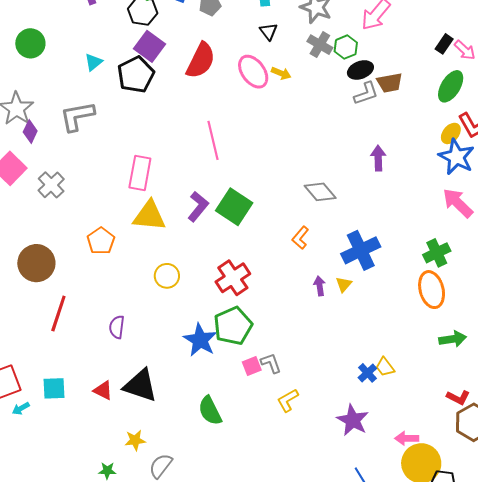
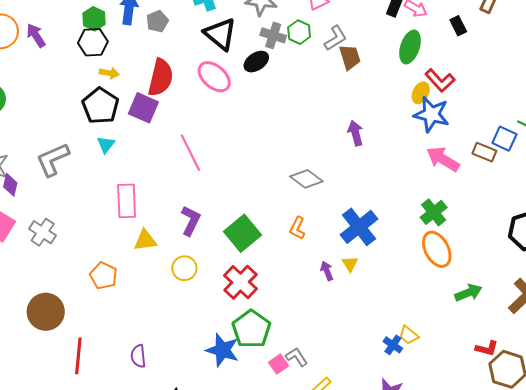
black triangle: (269, 31) -> (220, 34), size x1.8
purple square: (149, 46) -> (143, 108), moved
cyan triangle: (93, 62) -> (106, 145), moved
black ellipse: (360, 70) -> (256, 62), moved
yellow arrow: (281, 73) -> (109, 73), moved
brown trapezoid: (390, 83) -> (350, 57), turned -84
gray L-shape: (366, 93) -> (336, 38), moved
green square: (234, 207) -> (242, 233), moved, turned 30
yellow triangle: (149, 216) -> (145, 240), size x0.7
yellow circle: (167, 276) -> (184, 268), moved

